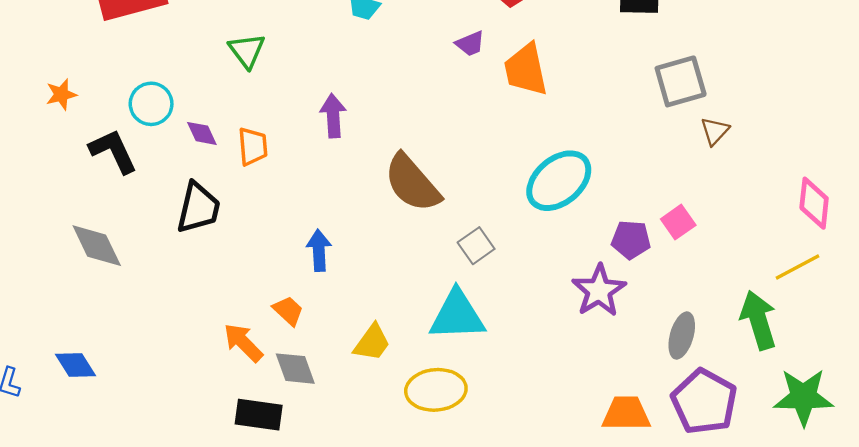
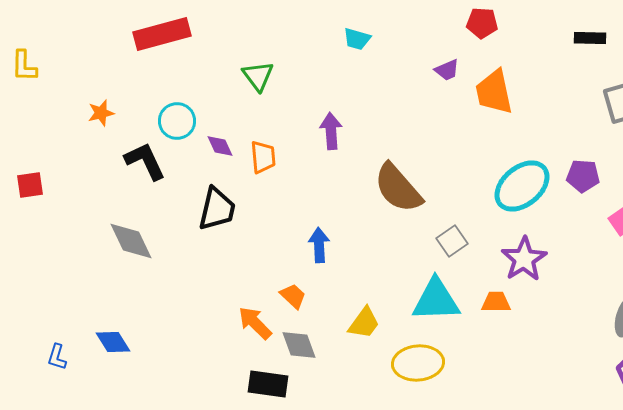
purple pentagon: (631, 240) -> (583, 176), moved
purple star: (599, 291) -> (524, 259), moved
orange trapezoid: (626, 413) -> (496, 302), moved, size x0.7

